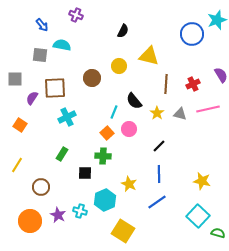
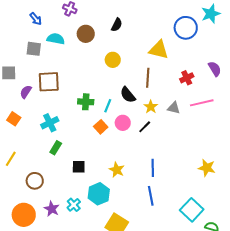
yellow triangle: (149, 56) -> (159, 50), moved
brown circle: (92, 78) -> (86, 34), moved
brown line: (166, 84) -> (148, 78), moved
cyan cross: (67, 117) -> (50, 123), moved
black line: (159, 146) -> (145, 127), moved
green cross: (103, 156) -> (86, 102), moved
yellow star: (202, 181) -> (207, 168), moved
yellow star: (129, 184) -> (117, 170), moved
blue line: (157, 202) -> (151, 196), turned -66
cyan cross: (80, 211) -> (74, 205), turned 32

